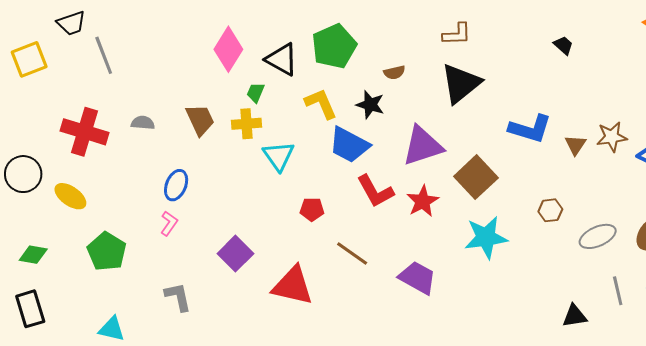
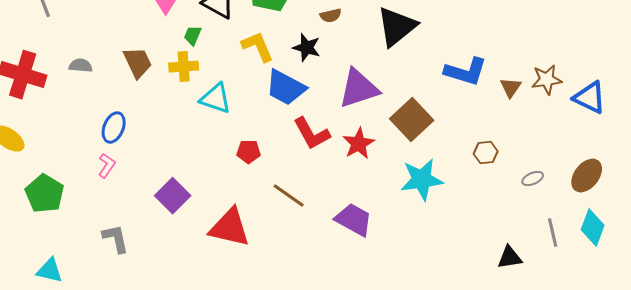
cyan triangle: (279, 156) -> (216, 99), turned -36
gray ellipse: (598, 236) -> (533, 179), size x0.6

